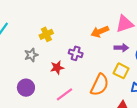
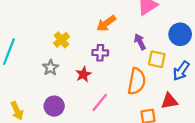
orange arrow: (100, 32) -> (106, 23), moved
purple arrow: (121, 48) -> (140, 42), moved, turned -104

